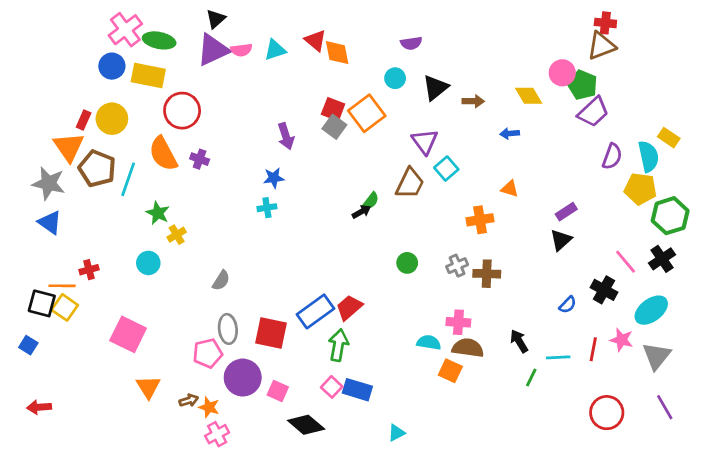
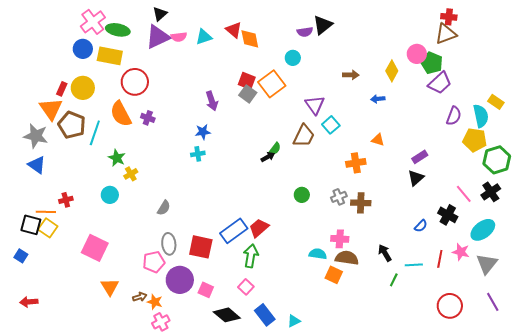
black triangle: (435, 88) -> (323, 25), moved
yellow diamond: (529, 96) -> (392, 71), turned 60
blue rectangle: (357, 390) -> (265, 315), moved, turned 35

